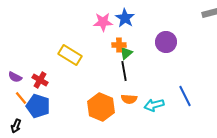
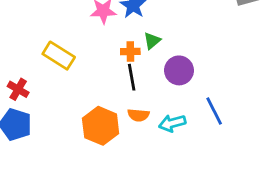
purple circle: (166, 42) -> (179, 70), moved
orange cross: (119, 45) -> (130, 51), moved
green triangle: (126, 53) -> (152, 41), moved

